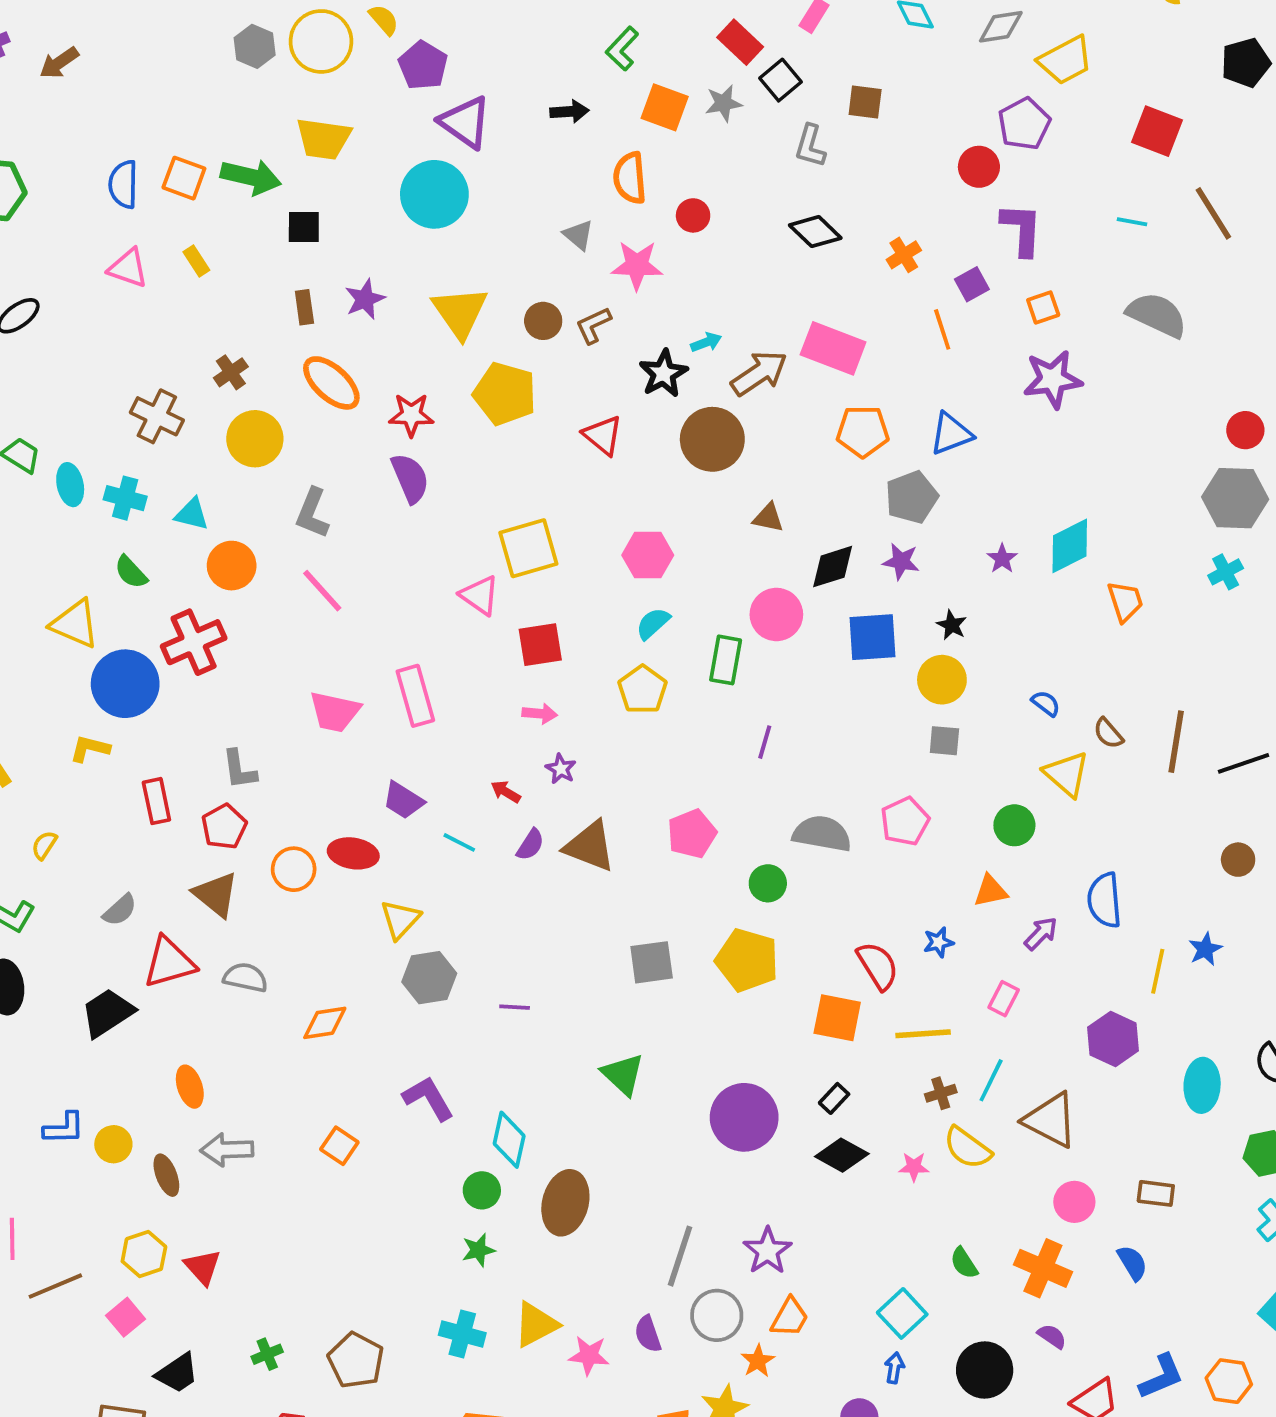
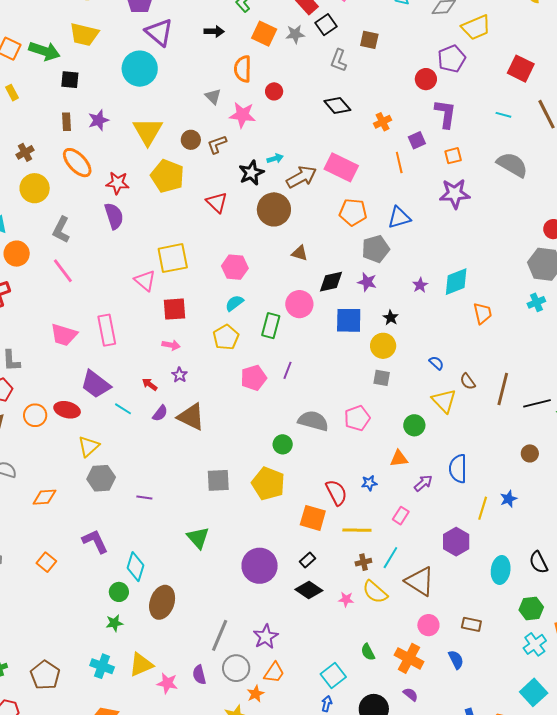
purple trapezoid: (403, 800) -> (96, 384), size x1.4
pink pentagon: (692, 834) -> (254, 378), moved

